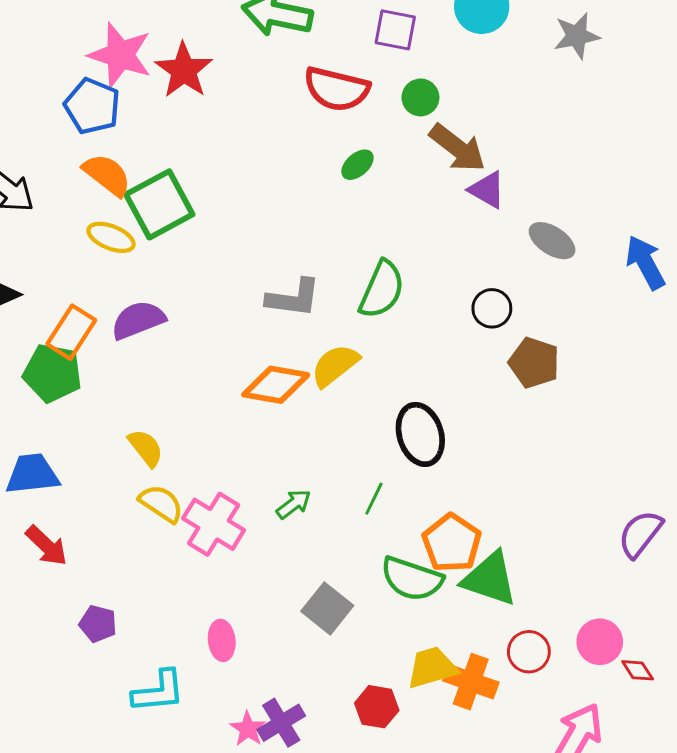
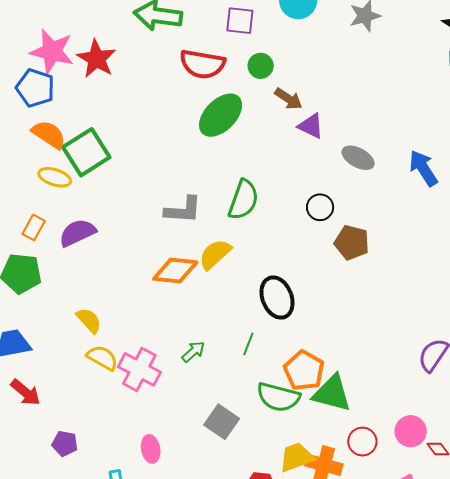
brown arrow: (457, 148) -> (288, 99), size x0.7
green ellipse: (357, 165) -> (221, 115), size x2.0
orange rectangle: (71, 332) -> (34, 227), moved, size x0.7

